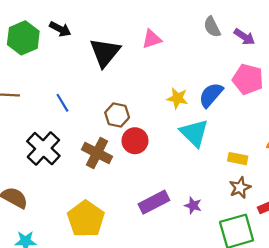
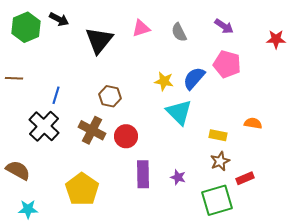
gray semicircle: (212, 27) -> (179, 32), moved
blue line: (62, 103) -> (56, 95), moved, turned 48
red circle: (135, 141) -> (126, 136), moved
purple rectangle: (154, 202) -> (143, 174), turned -64

